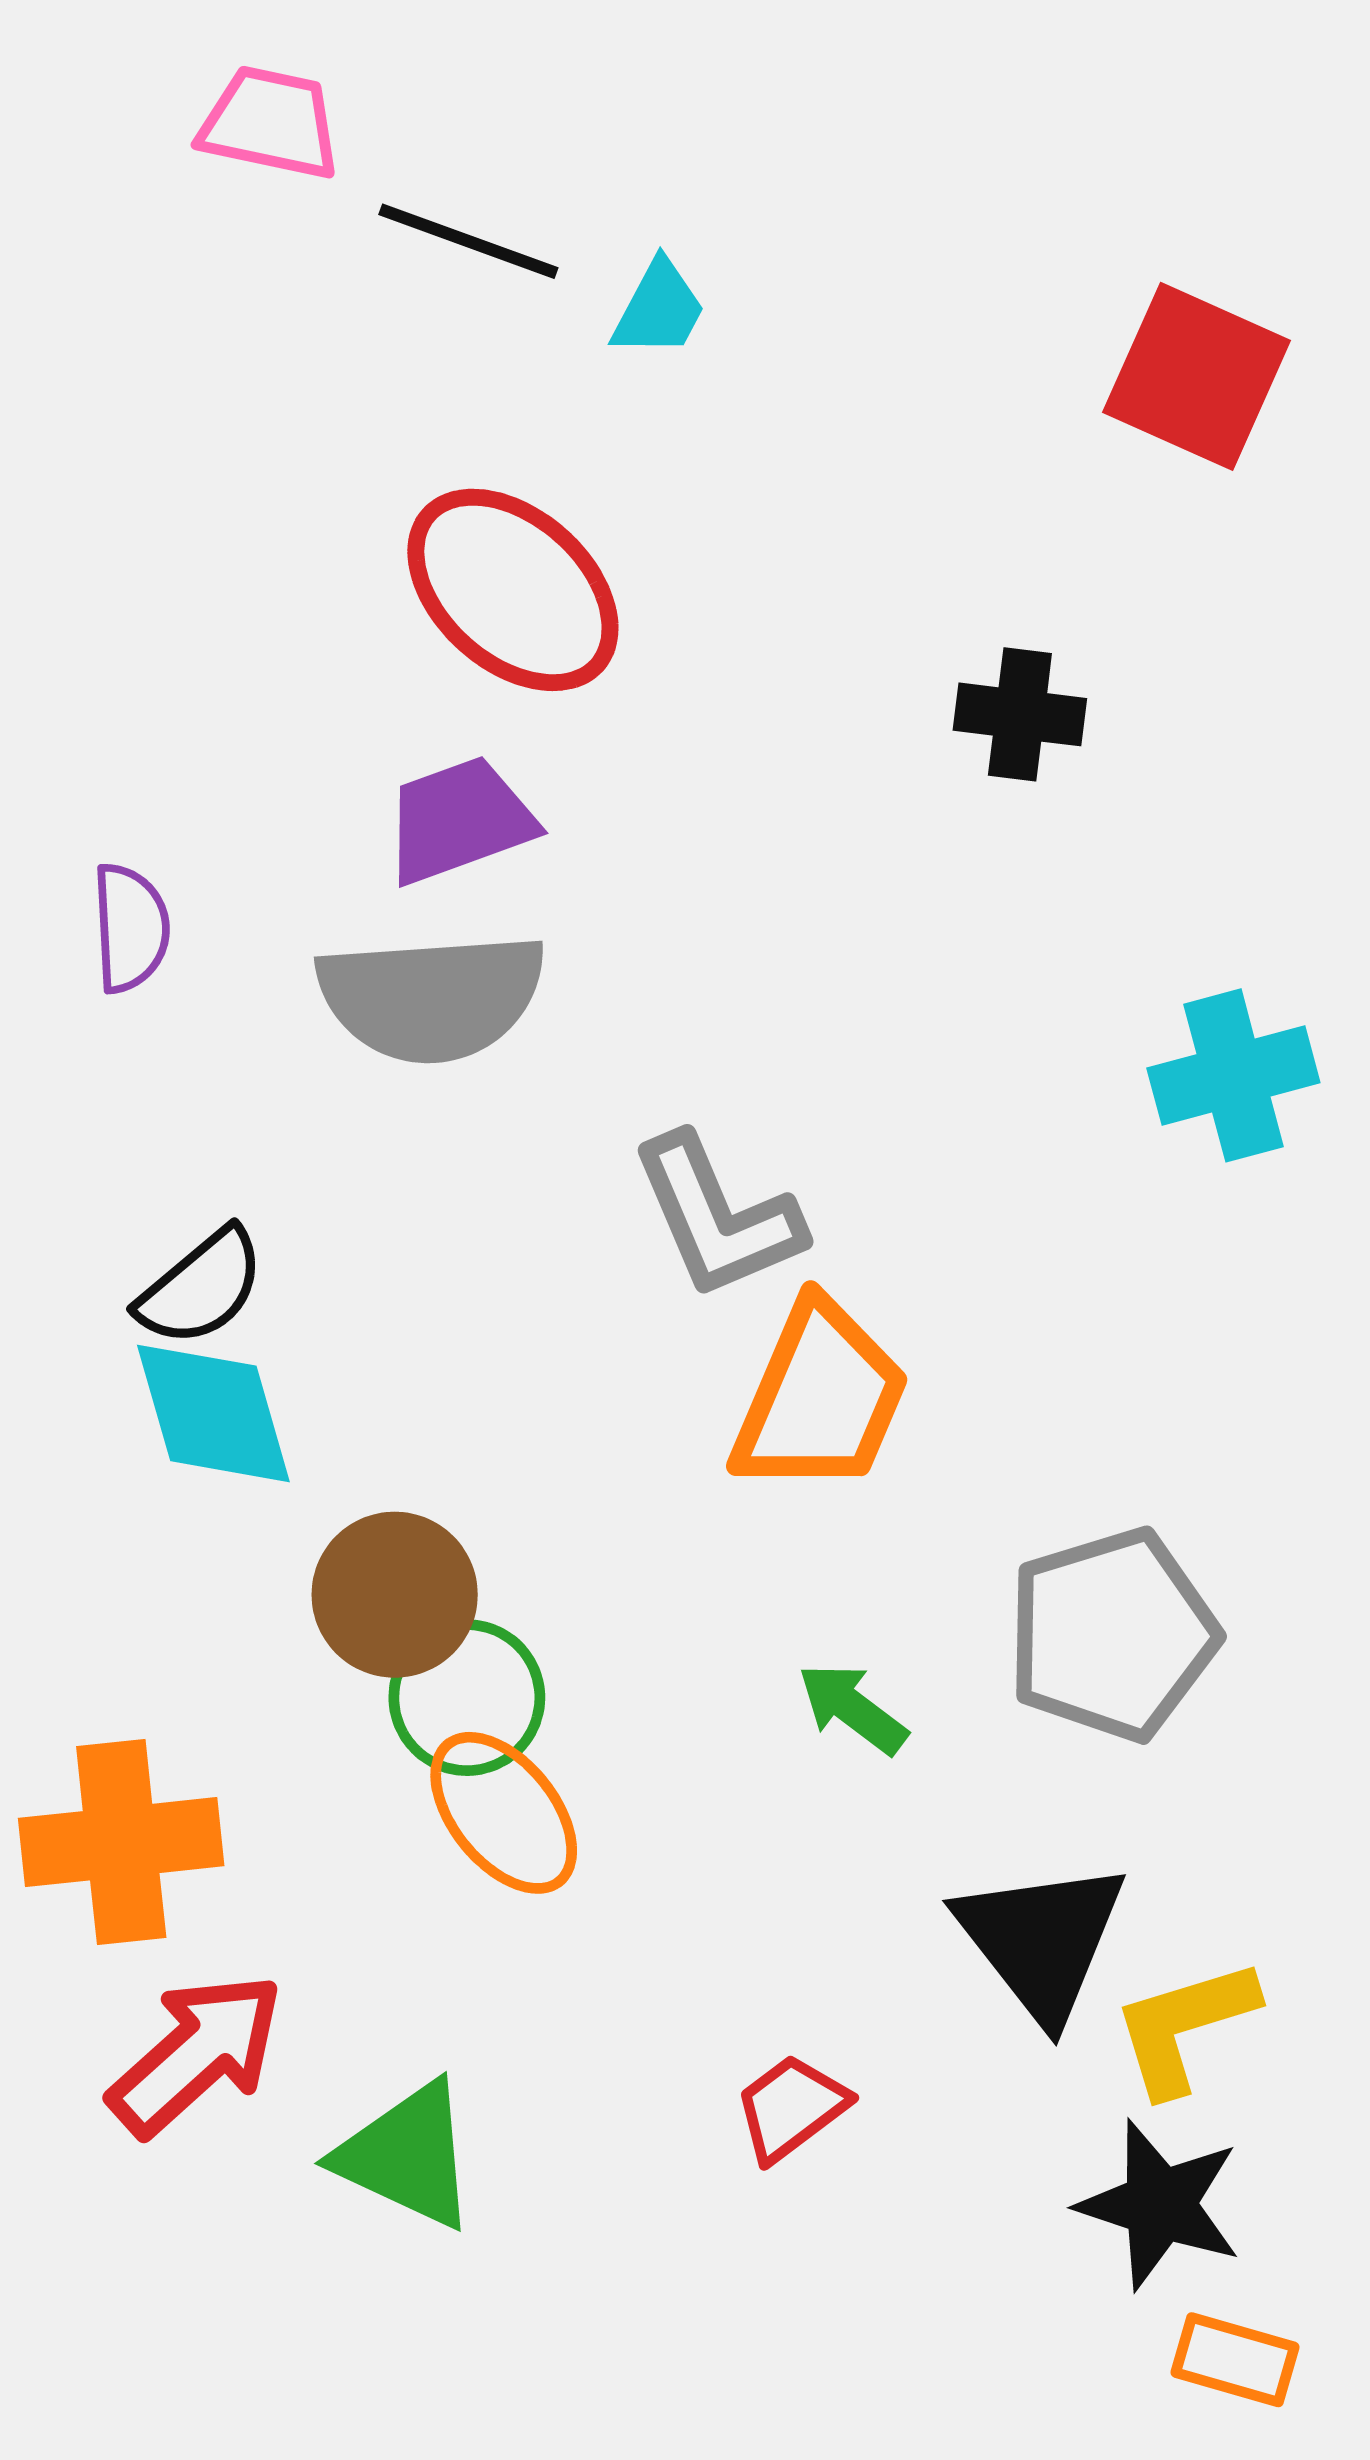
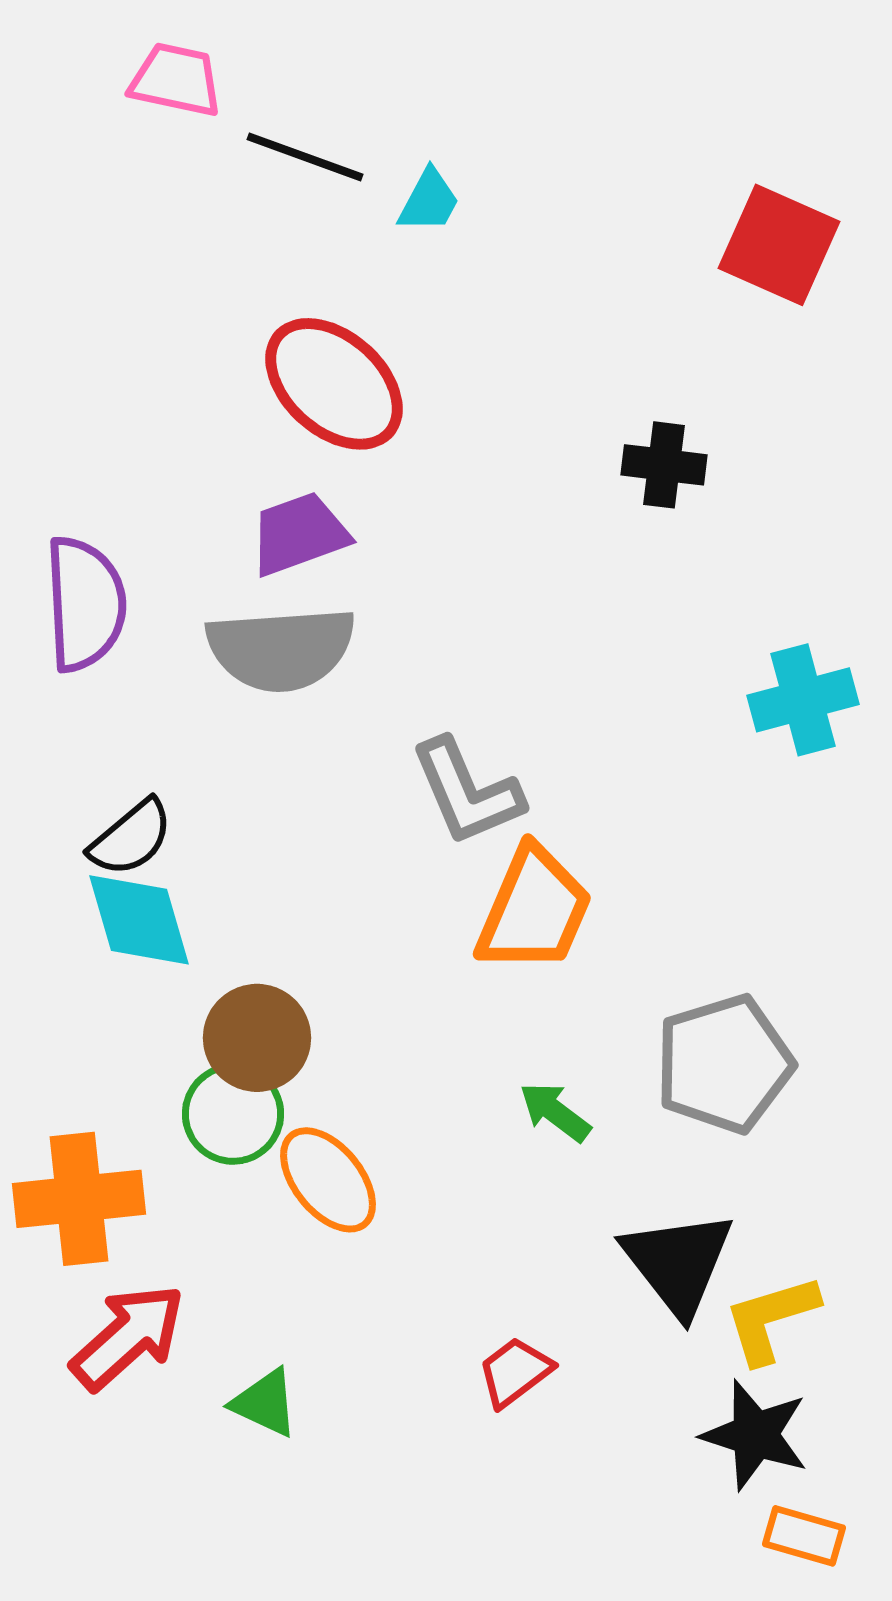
purple semicircle: (130, 928) -> (85, 604), size x1.6
green circle: (467, 1698) -> (233, 1114), moved
green triangle: (407, 2155) -> (265, 1403), size x0.7

